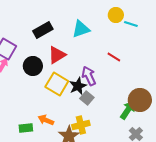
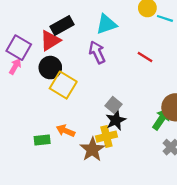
red triangle: (57, 55) -> (50, 41), moved
purple arrow: (89, 76) -> (97, 52), moved
yellow square: (57, 84) -> (63, 85), moved
black star: (78, 86) -> (116, 120), moved

